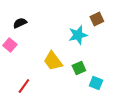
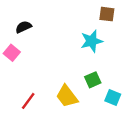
brown square: (97, 19) -> (107, 14), moved, turned 32
yellow trapezoid: (53, 61) -> (67, 96), moved

